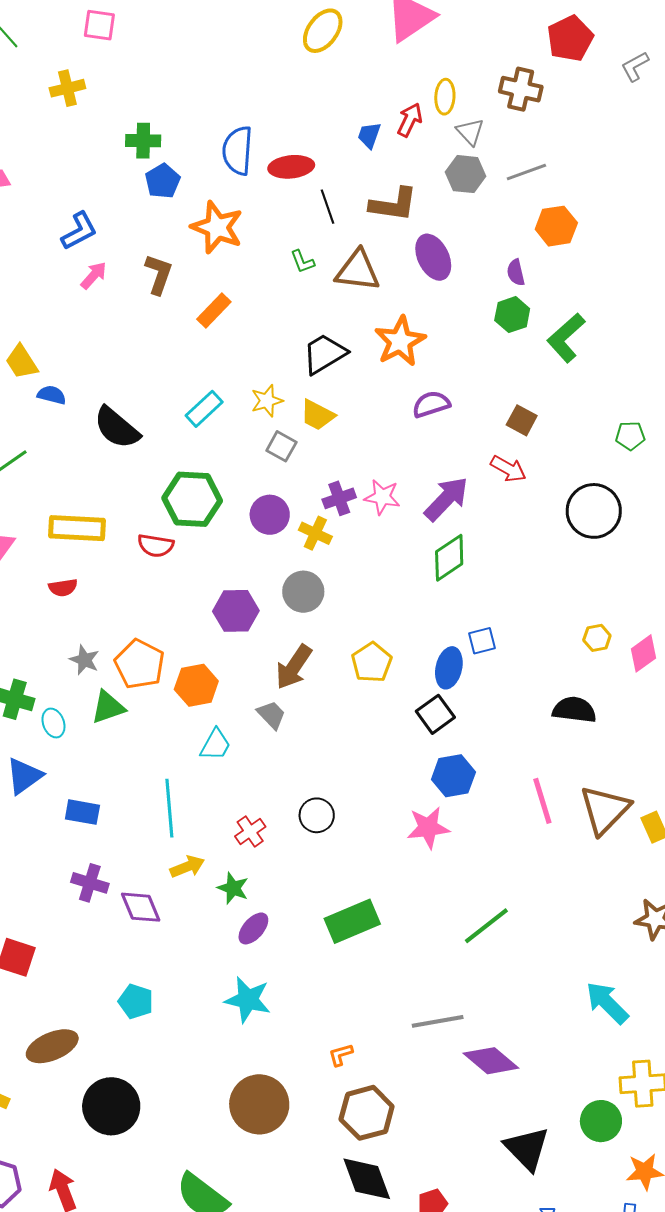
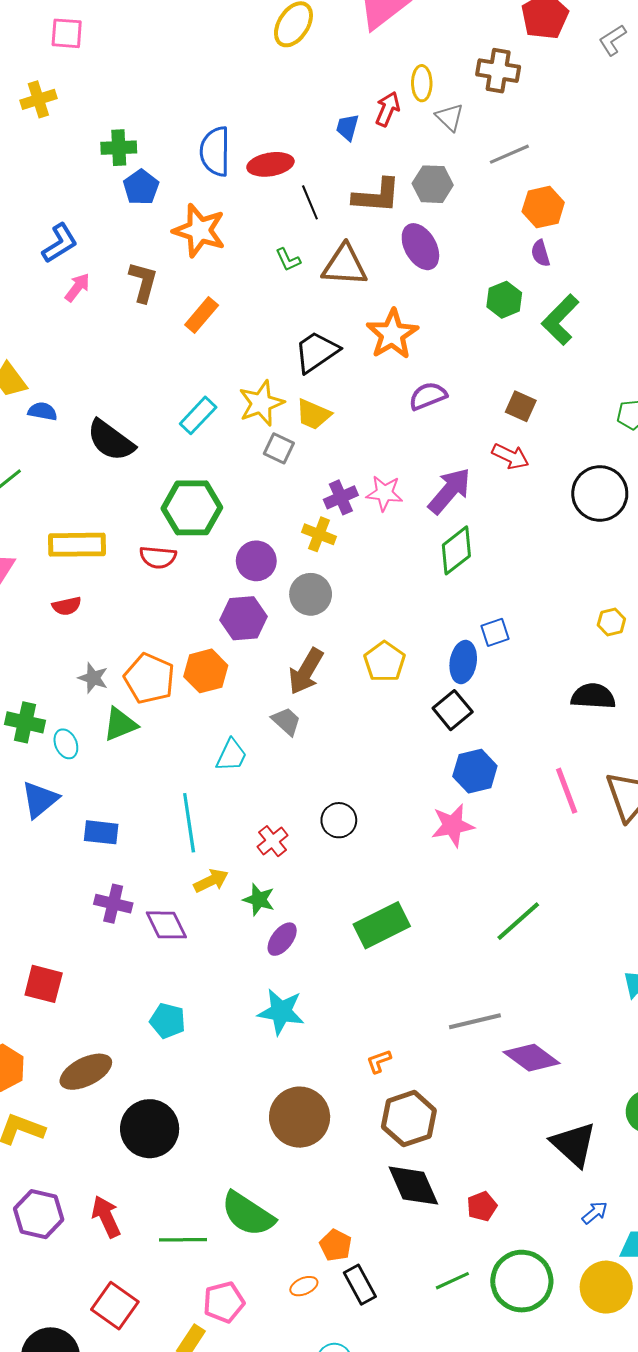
gray hexagon: (466, 174) -> (433, 184), moved
purple semicircle: (516, 272) -> (541, 253), moved
yellow star: (267, 401) -> (261, 403), size x1.4
purple circle: (270, 515) -> (256, 561), moved
orange hexagon: (196, 685) -> (206, 671), moved

